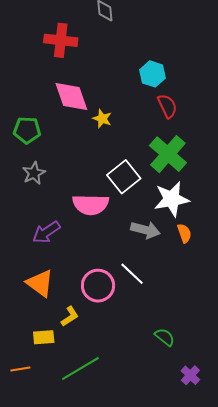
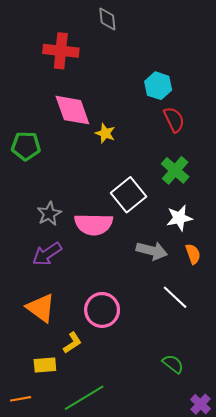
green cross: (168, 154) -> (175, 170), size x0.7
gray star: (34, 173) -> (49, 214), moved
white star: (172, 199) -> (179, 218), size x0.7
white line: (132, 274) -> (175, 297), moved

